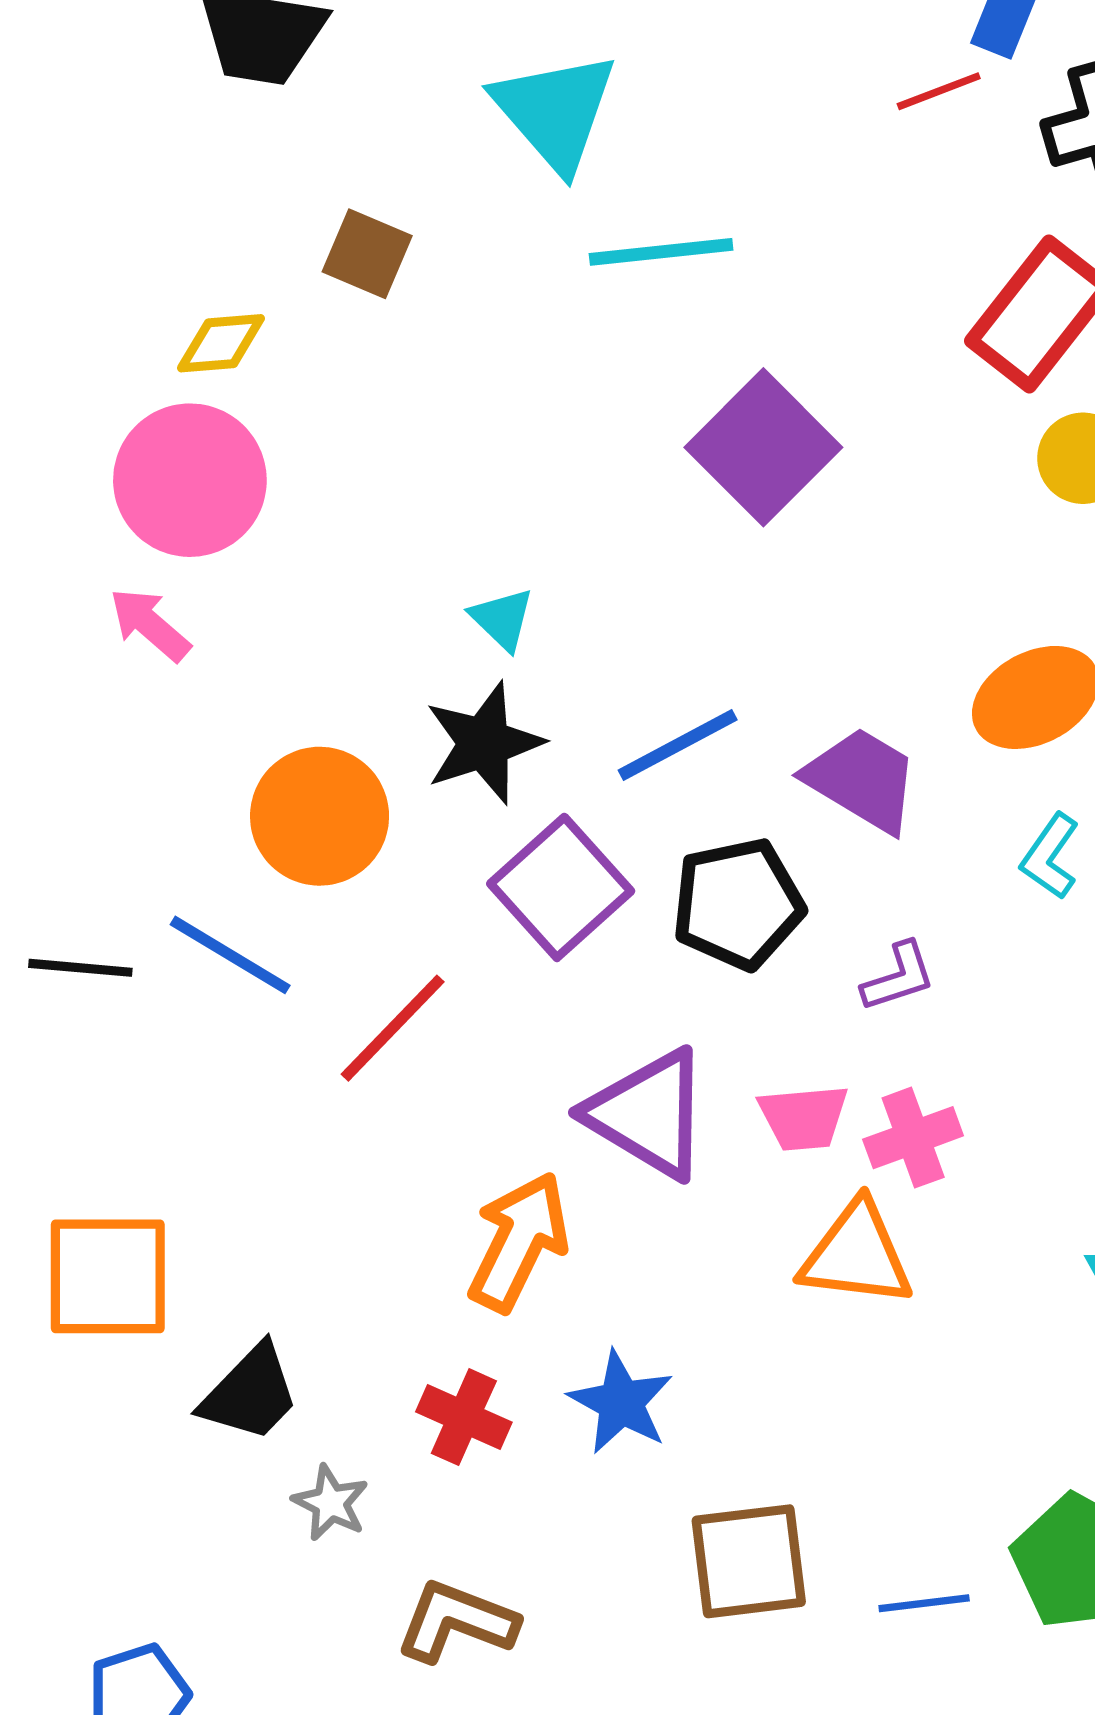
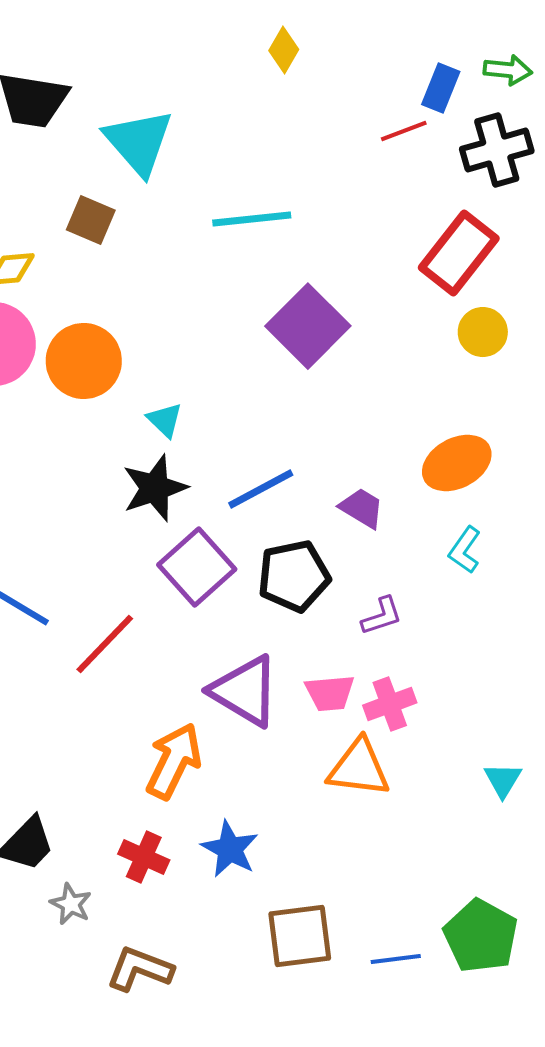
cyan triangle: (555, 111) -> (139, 142), moved
purple trapezoid: (862, 780) -> (362, 508), size x0.7
orange circle: (320, 816) -> (84, 361), moved

